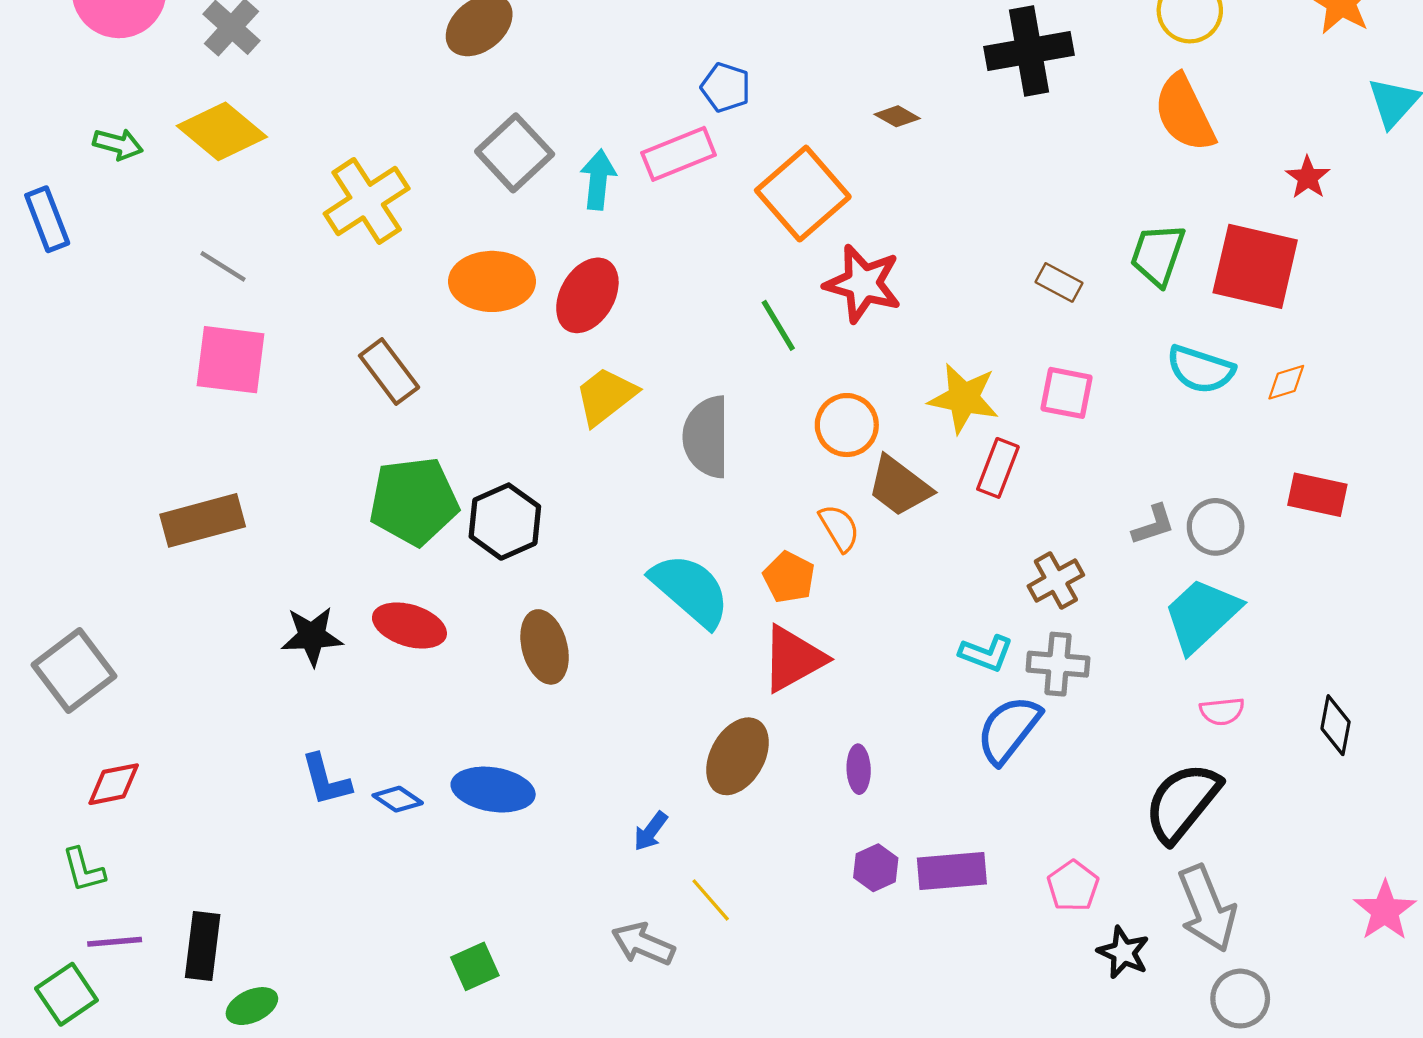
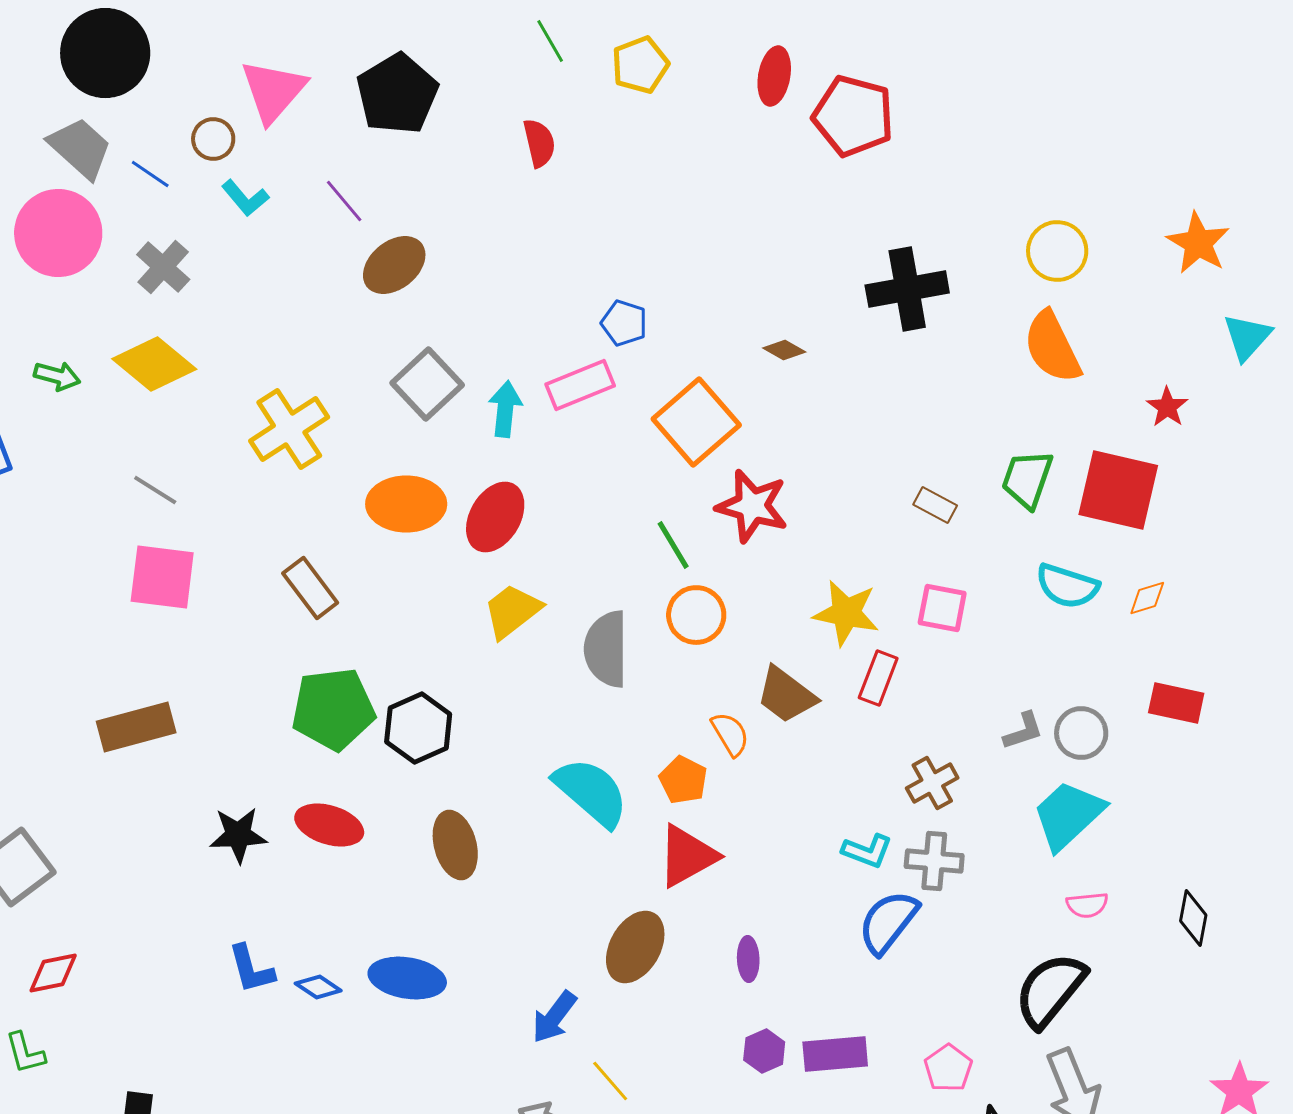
orange circle: (847, 425) -> (696, 615), moved
blue arrow: (651, 831) -> (554, 1017), size x1.4

